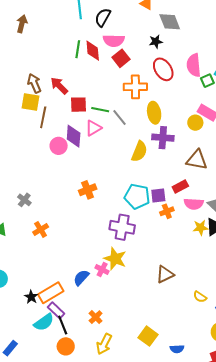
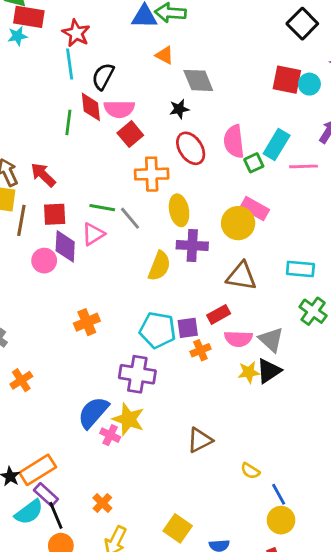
red diamond: (93, 51) -> (91, 107), moved
red square: (79, 105) -> (55, 214), moved
yellow circle: (195, 123) -> (238, 223), size x1.5
blue semicircle: (81, 278) -> (93, 412), moved, size x1.4

